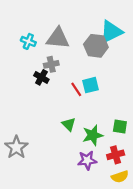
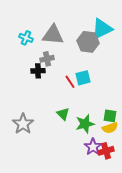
black cross: (41, 77) -> (38, 71), turned -32
gray star: (16, 147) -> (23, 124), moved
red cross: (116, 155) -> (106, 151), moved
purple star: (87, 160) -> (93, 147), moved, turned -30
yellow semicircle: (120, 177) -> (110, 128), moved

